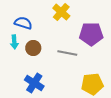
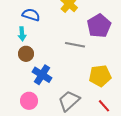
purple pentagon: (91, 34) -> (99, 26), turned -30
brown circle: (33, 48) -> (26, 54), moved

